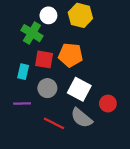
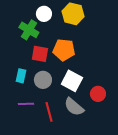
cyan rectangle: (23, 72) -> (21, 76), moved
purple line: (22, 104) -> (26, 104), moved
red line: (54, 123) -> (49, 112), turned 48

